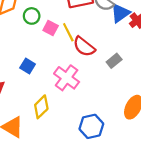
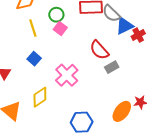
green circle: (32, 16) -> (56, 15), moved
yellow line: (68, 32) -> (33, 28), moved
red semicircle: (84, 47) -> (99, 50), moved

